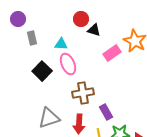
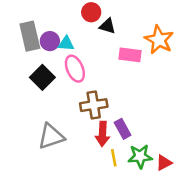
purple circle: (18, 19) -> (50, 41), moved
gray rectangle: (32, 38) -> (30, 36), size x1.6
pink rectangle: (112, 53) -> (130, 55), turned 42
red arrow: (79, 124) -> (103, 134), moved

